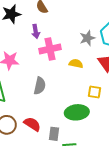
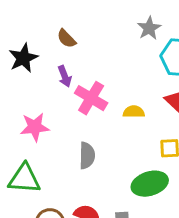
gray star: (87, 38) -> (149, 28), moved
pink cross: (50, 49) -> (91, 98), turned -35

